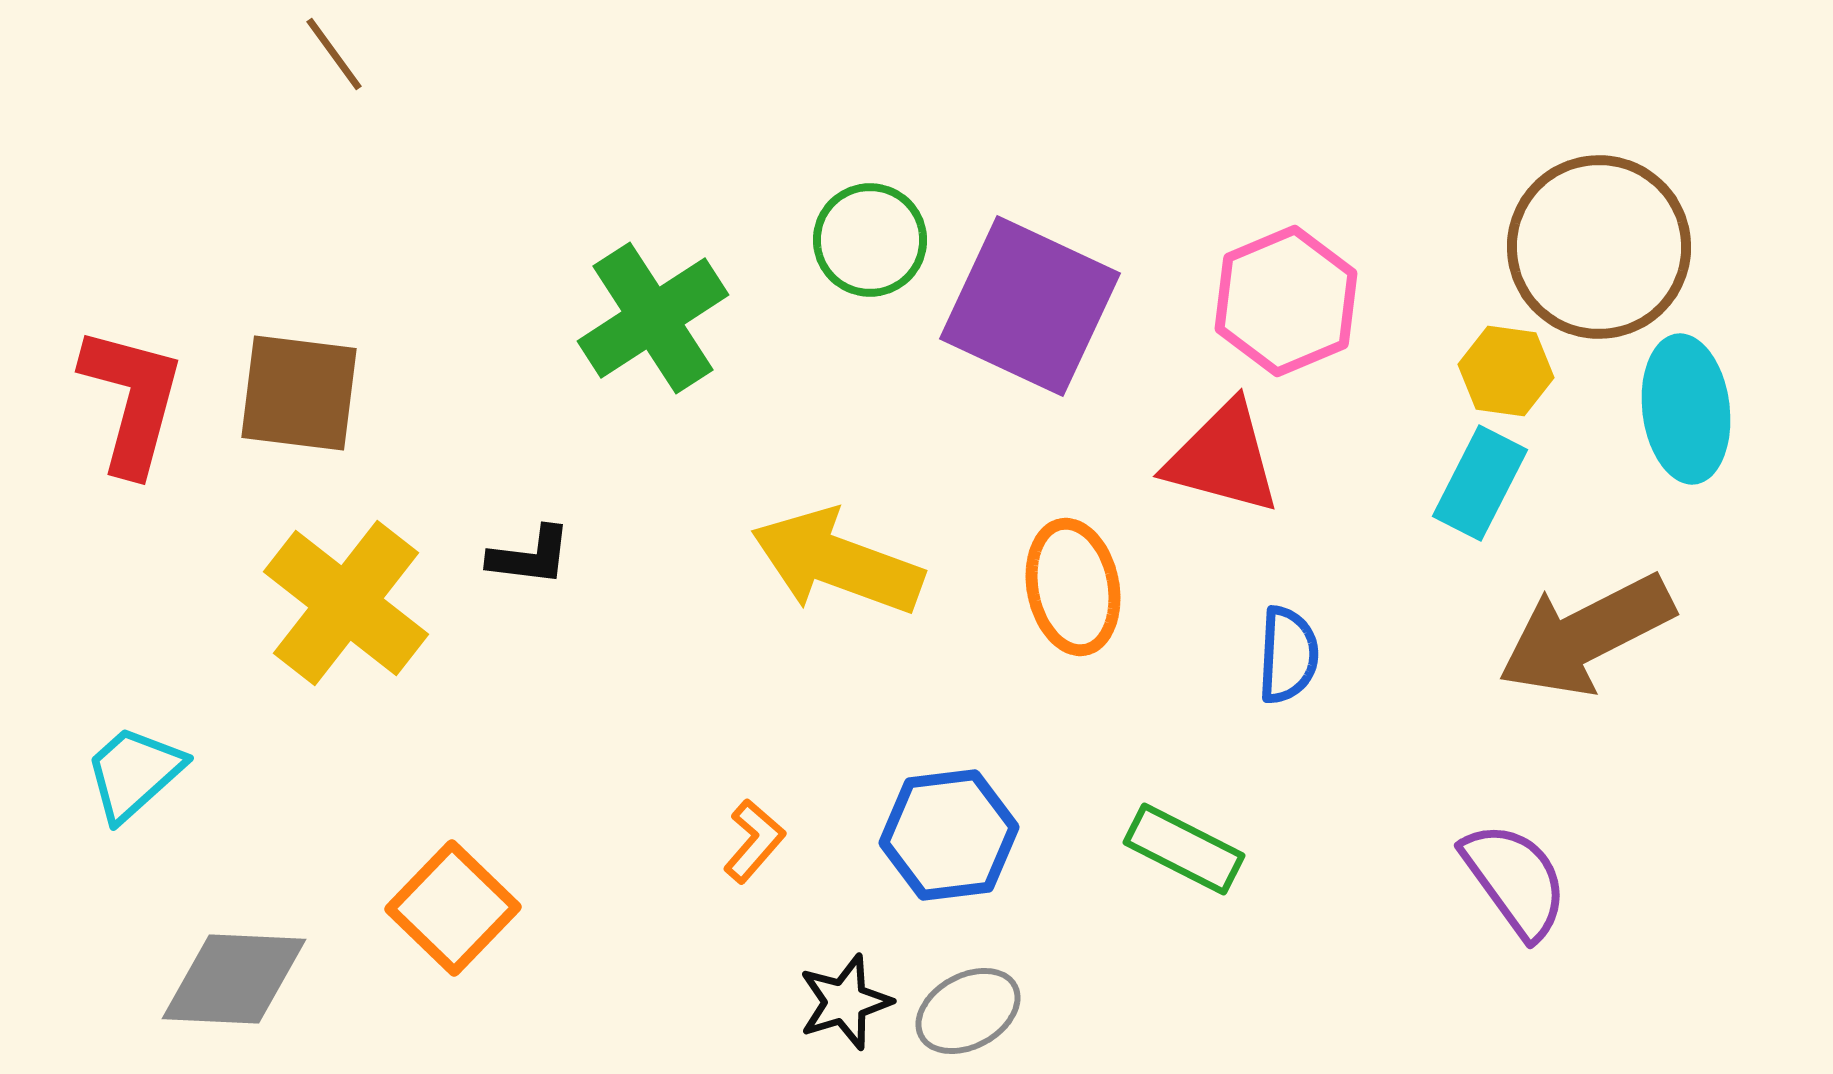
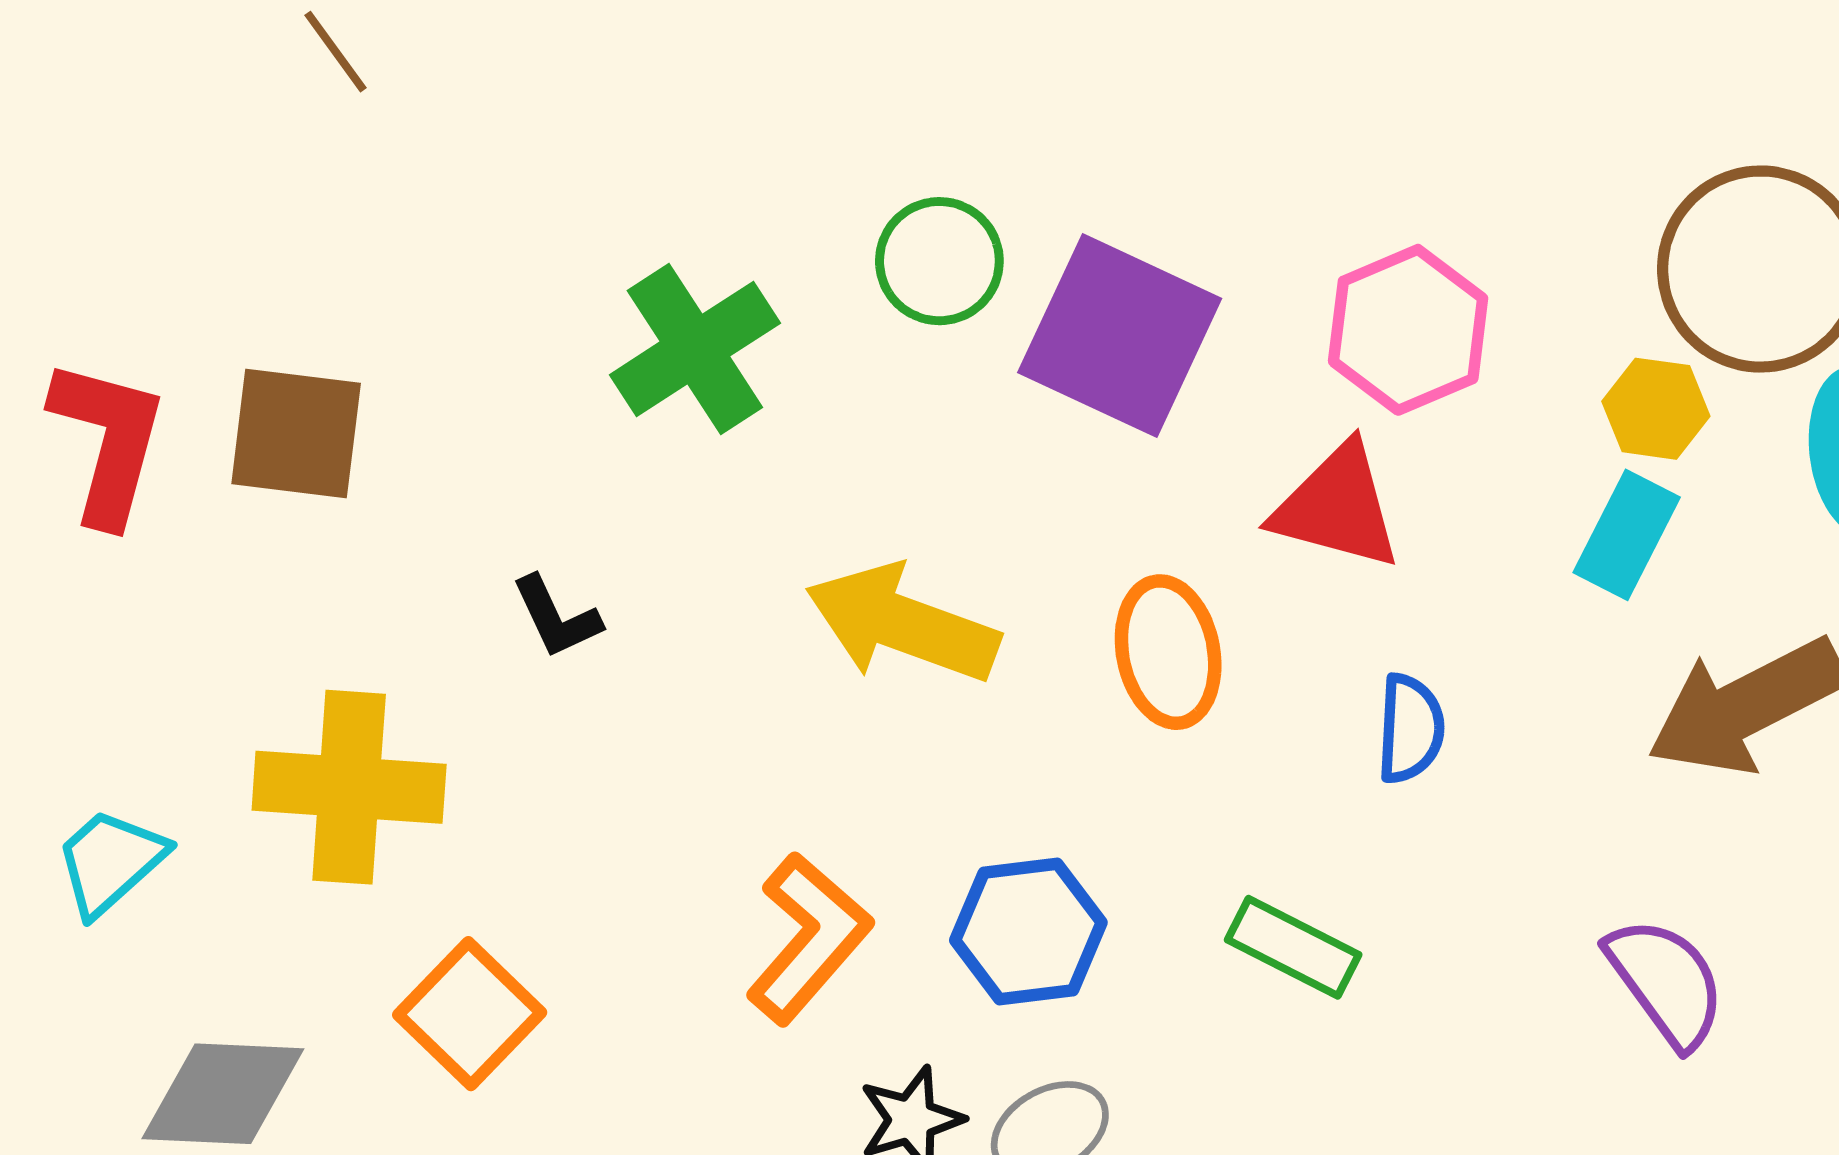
black L-shape: (530, 556) -> (556, 617), turned 58
yellow cross: (346, 603) -> (349, 787), moved, turned -34
orange L-shape: (754, 841) -> (809, 938), size x1.8

